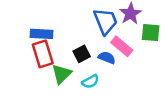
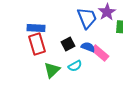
pink rectangle: (122, 46) -> (100, 53), moved
green triangle: (62, 74) -> (52, 70), moved

